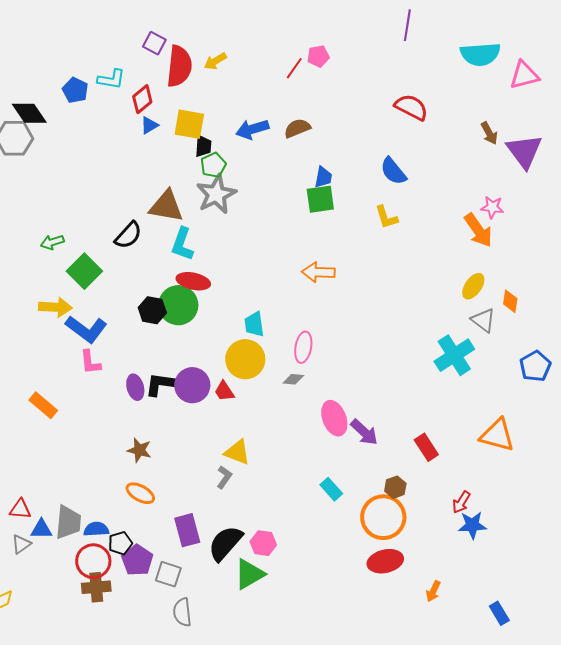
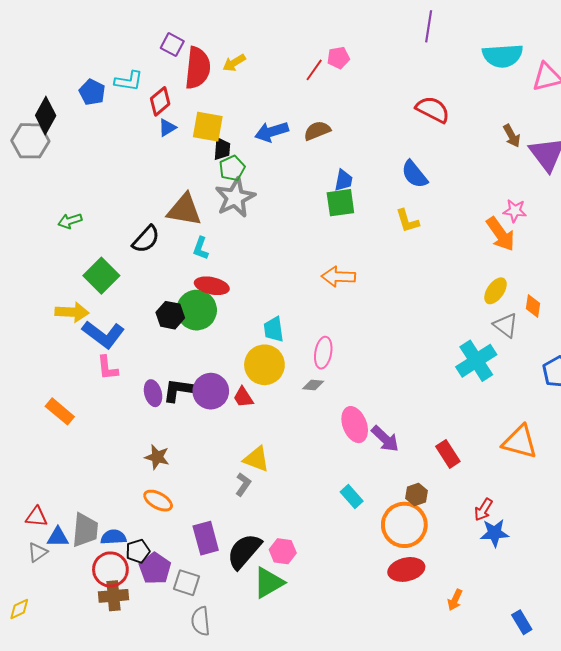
black diamond: (29, 113) -> (46, 116), turned 63
green arrow: (52, 242) -> (70, 221), moved
cyan L-shape: (182, 244) -> (201, 248), size x0.7

